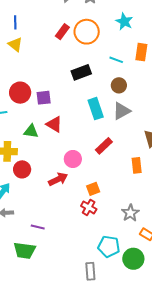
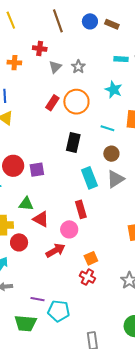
black rectangle: (81, 72) -> (73, 143), turned -54
red triangle: (54, 124) -> (41, 219), moved
red rectangle: (104, 146) -> (81, 209), moved, turned -60
cyan pentagon: (109, 246) -> (59, 311), moved

